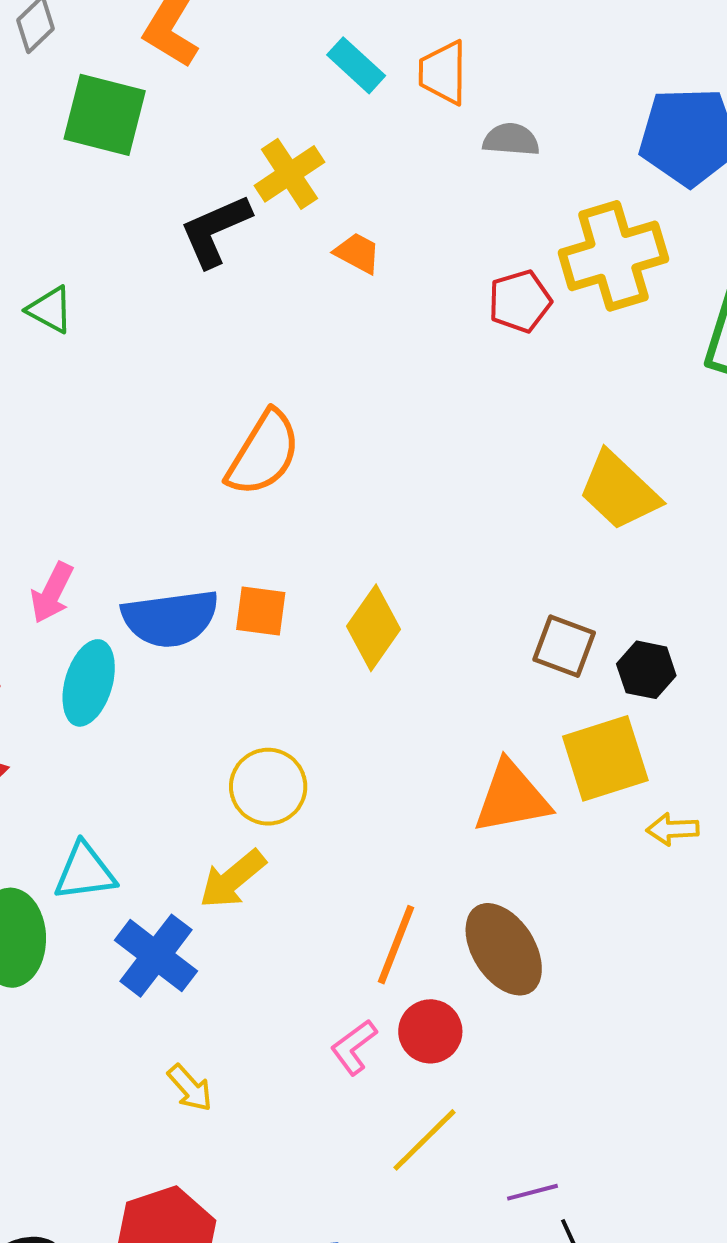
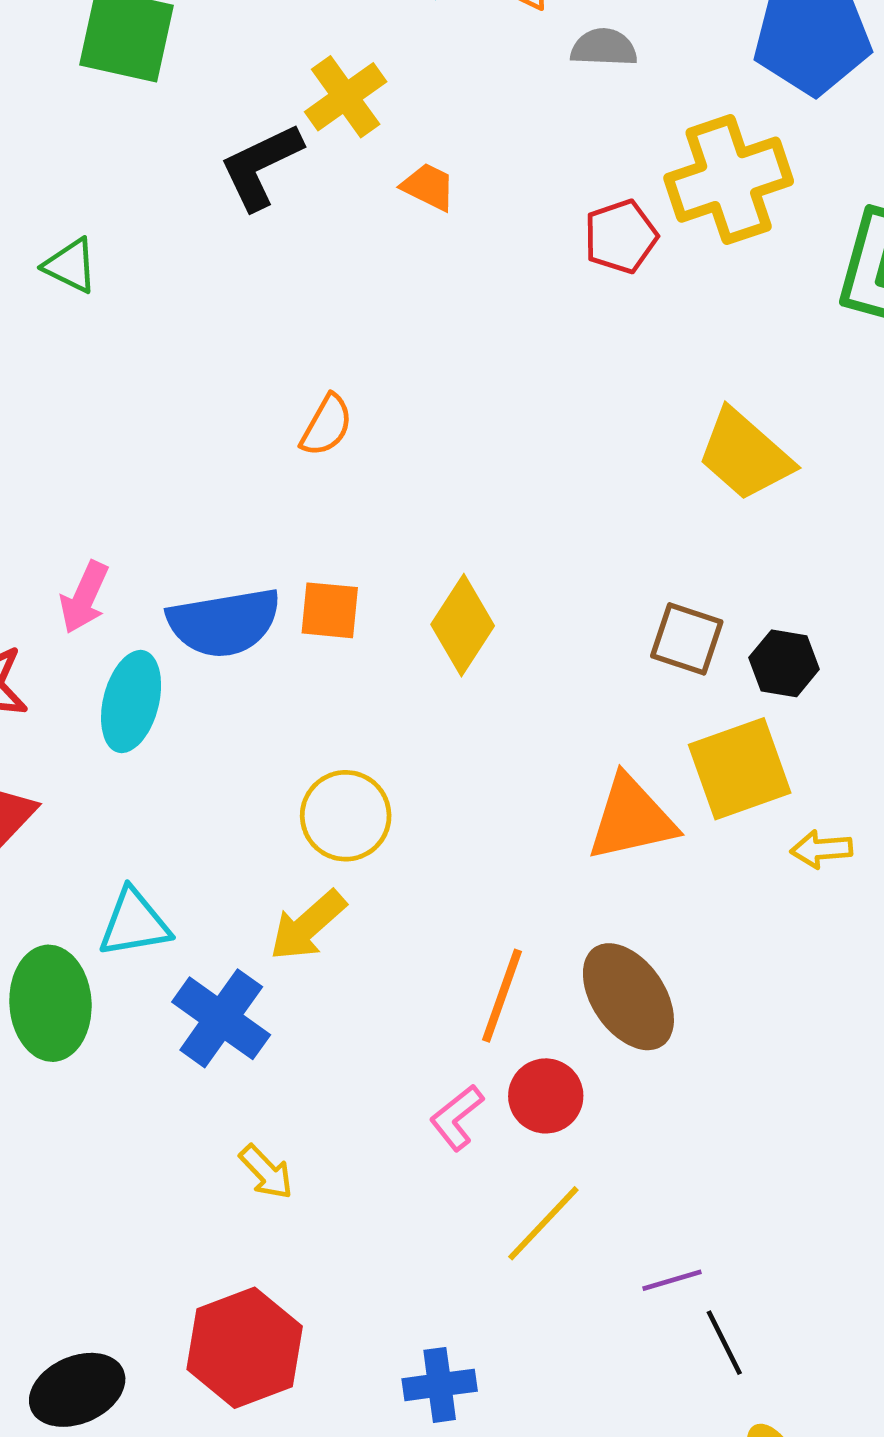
orange semicircle: (263, 453) -> (327, 425), size x0.6

